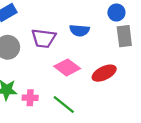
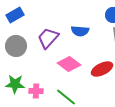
purple trapezoid: (44, 38) -> (48, 38), turned 125

